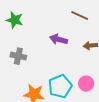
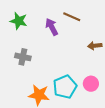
brown line: (80, 16) -> (72, 17), moved
purple arrow: (58, 39) -> (52, 27), moved, turned 48

